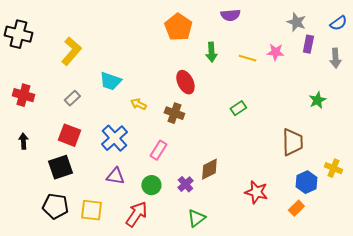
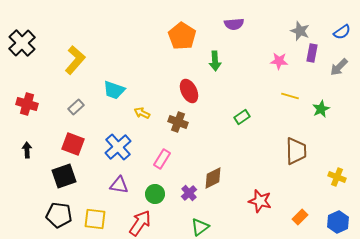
black cross: (18, 34) -> (22, 43), turned 32
yellow line: (247, 58) -> (290, 96), moved
gray arrow: (335, 58) -> (339, 67), turned 48
blue hexagon: (306, 182) -> (338, 222), moved

